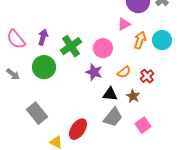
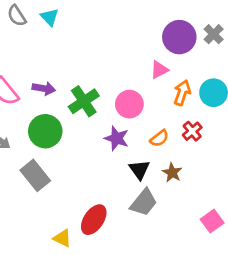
purple arrow: (43, 37) -> (44, 88), turned 84
red cross: (147, 76) -> (192, 131), moved
black triangle: (110, 94) -> (139, 170), turned 49
gray rectangle: (37, 113) -> (35, 175), moved
pink square: (143, 125) -> (212, 221), moved

